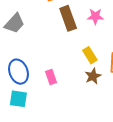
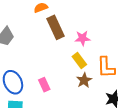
pink star: (95, 16) -> (83, 38), moved

